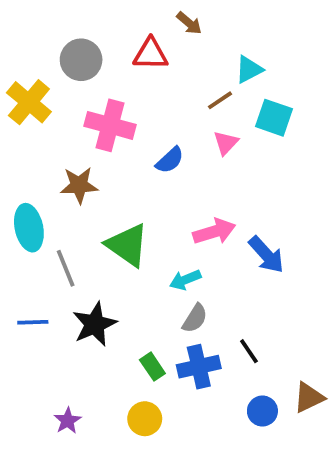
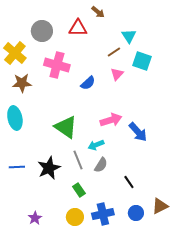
cyan triangle: (249, 69) -> (129, 36), turned -35
brown star: (79, 185) -> (22, 83), moved
gray line: (66, 268) -> (78, 160), moved
blue cross: (199, 367) -> (103, 214), moved

